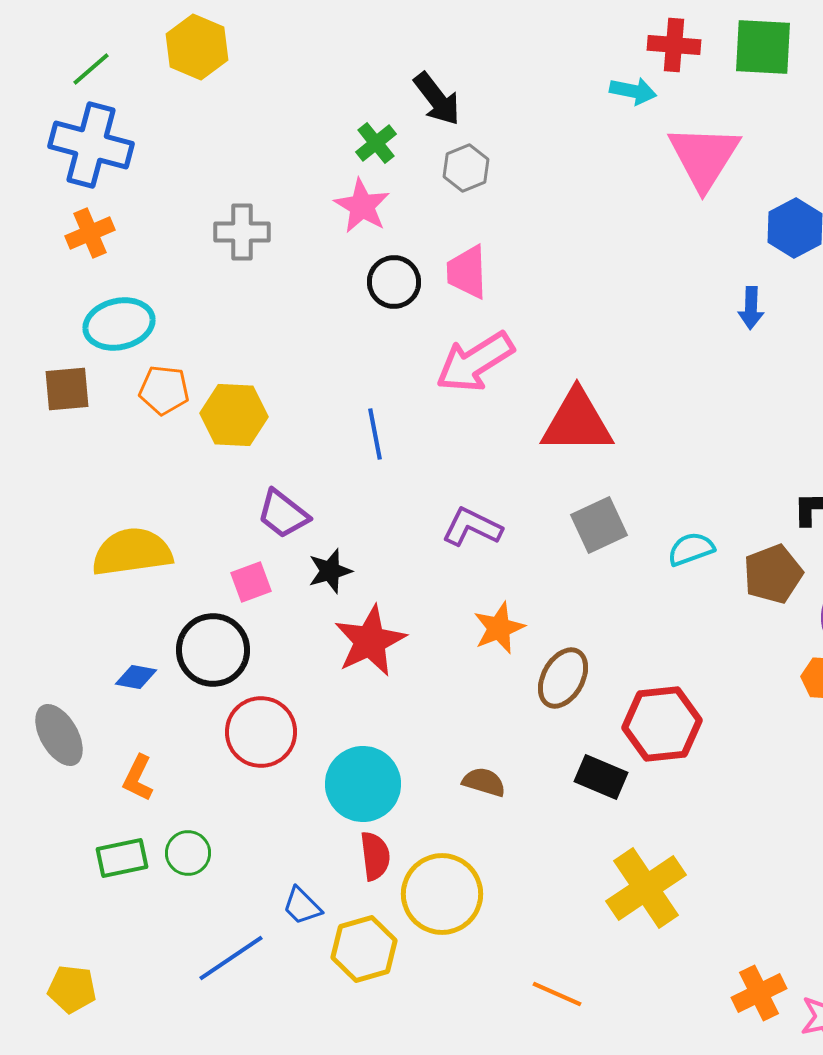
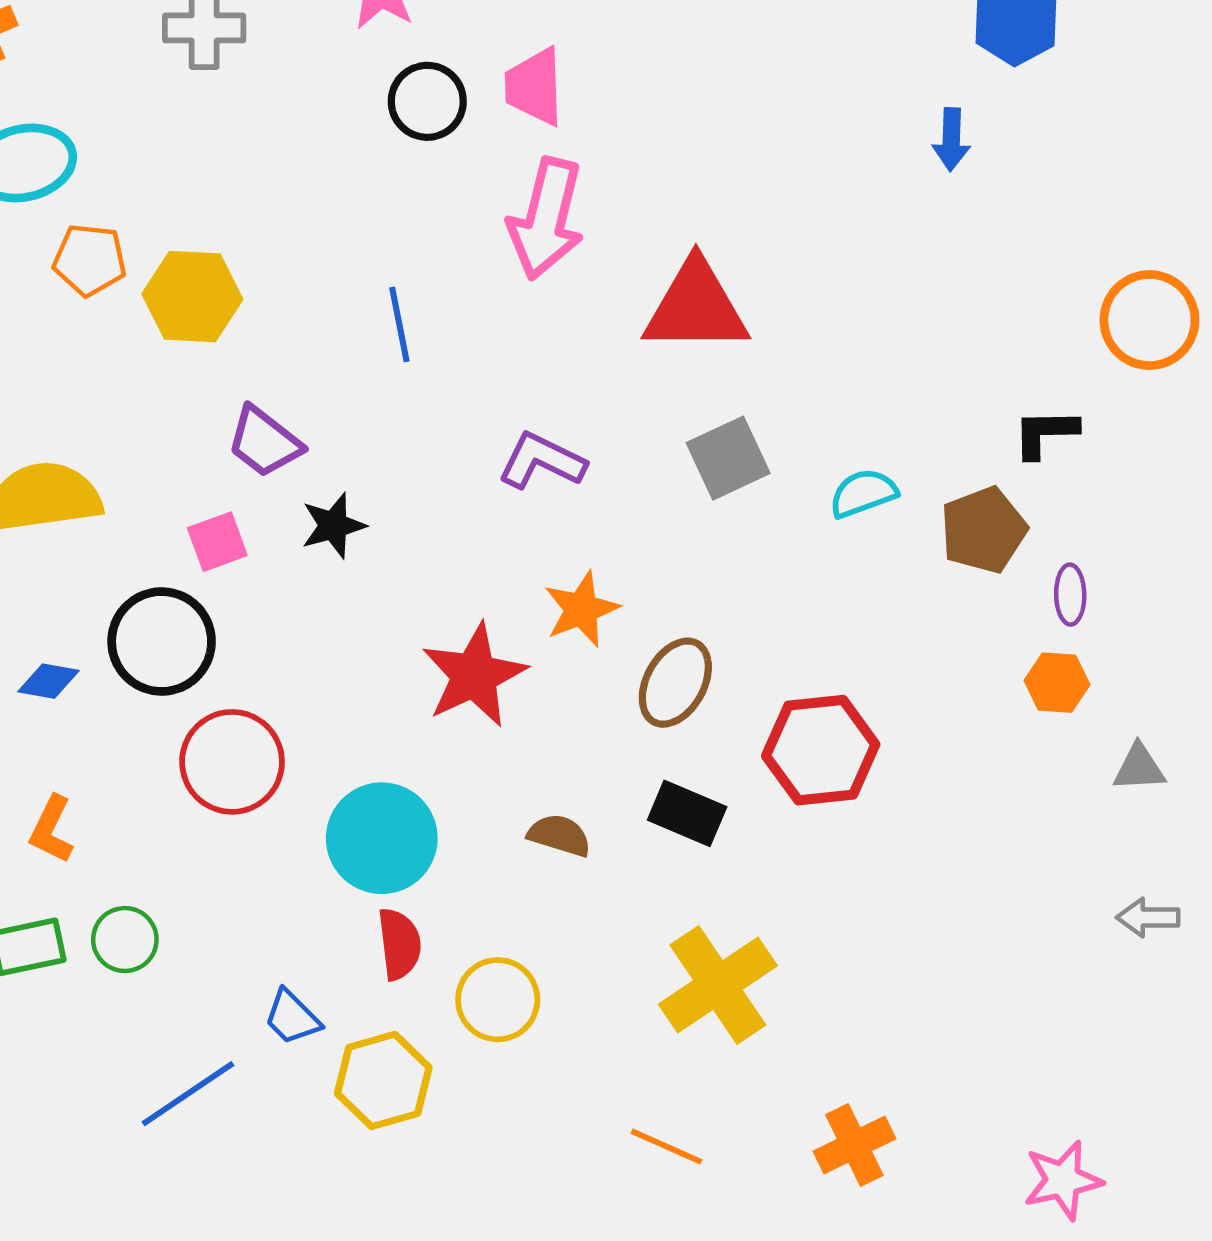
pink arrow: (475, 362) -> (546, 219), turned -44
red star: (370, 641) -> (474, 675), moved
black rectangle: (601, 777) -> (687, 813), moved
yellow cross: (646, 888) -> (718, 985), moved
yellow circle: (442, 894) -> (498, 1000), size x0.7
orange cross: (759, 993) -> (854, 1145), moved

